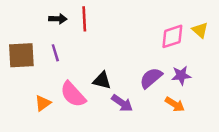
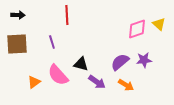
black arrow: (58, 19) -> (18, 15), moved
purple line: (55, 53) -> (52, 42), moved
orange arrow: (175, 104) -> (126, 85), moved

